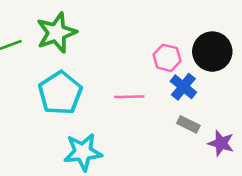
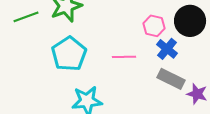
gray rectangle: (188, 124) -> (171, 79), size x1.5

